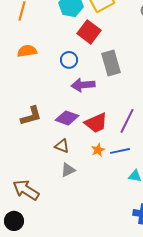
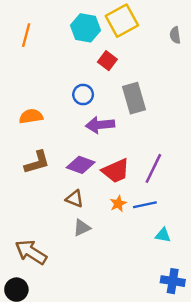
red square: (89, 32) -> (107, 61), size x0.7
orange semicircle: (27, 51) -> (31, 116), moved

